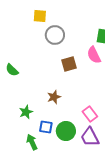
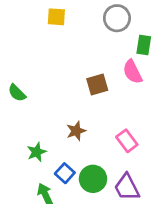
gray circle: (55, 35) -> (117, 18), moved
pink rectangle: (90, 114) -> (127, 141), moved
blue square: (46, 127) -> (65, 173), turned 32

